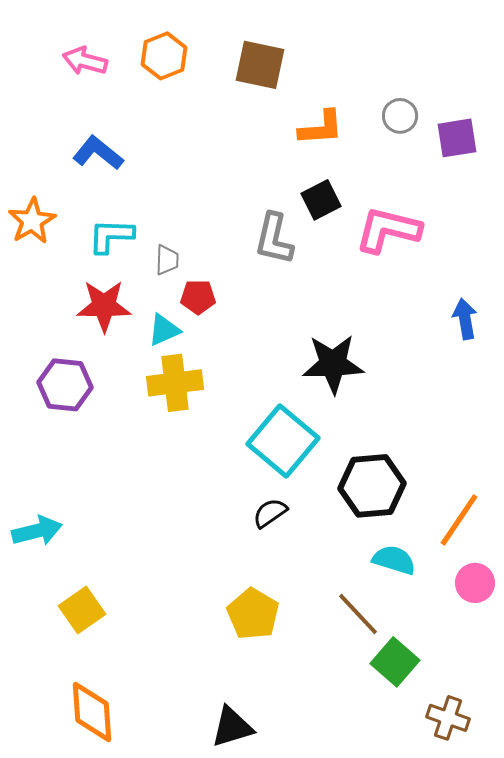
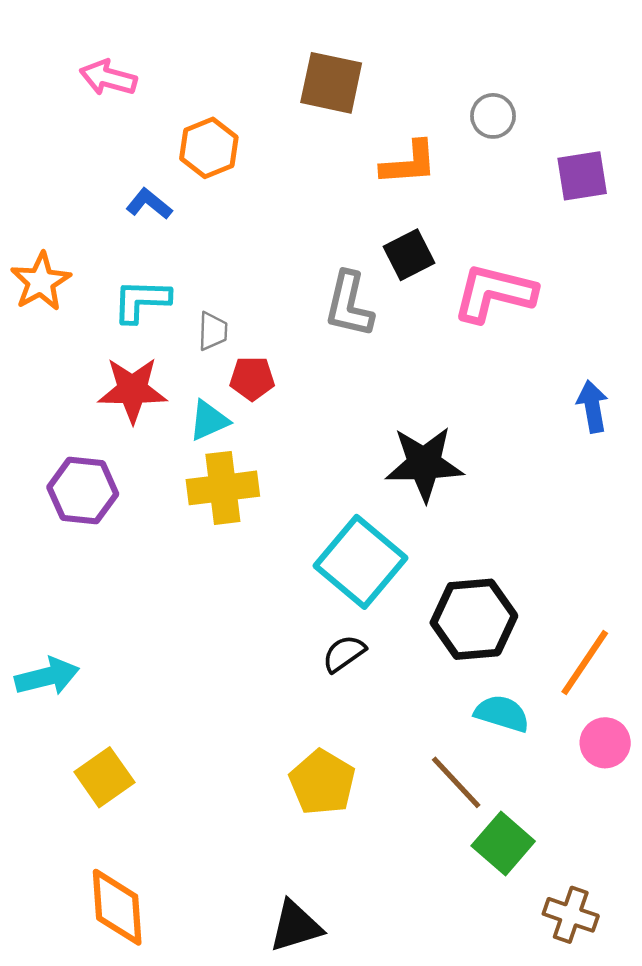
orange hexagon: (164, 56) -> (209, 148), moved
gray circle: (400, 116) -> (493, 116), moved
blue L-shape: (98, 153) -> (149, 204), moved, size x0.7

